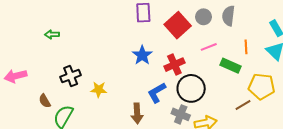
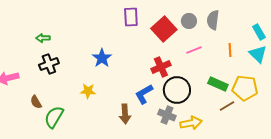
blue star: (142, 55) -> (102, 58), moved
green rectangle: (231, 66) -> (218, 84), moved
black cross: (71, 76) -> (49, 64), moved

